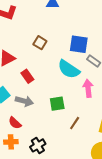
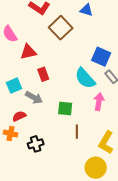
brown square: (40, 43) -> (61, 28), moved, size x1.6
red semicircle: (15, 123) -> (19, 116), turned 96
brown line: (75, 123) -> (77, 132), turned -48

